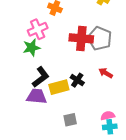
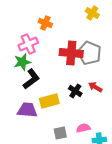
black L-shape: (41, 77) -> (31, 79), moved
black cross: (77, 80) -> (75, 91), moved
pink semicircle: (108, 116) -> (83, 128), moved

